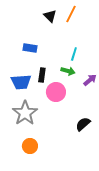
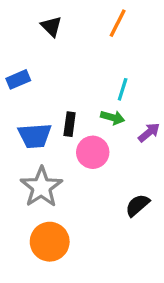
black triangle: (50, 16) -> (51, 26), moved
blue rectangle: (30, 48) -> (18, 79), moved, turned -32
orange circle: (30, 146) -> (50, 242), size x1.5

